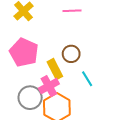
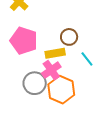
yellow rectangle: (55, 69) -> (55, 53), turned -66

